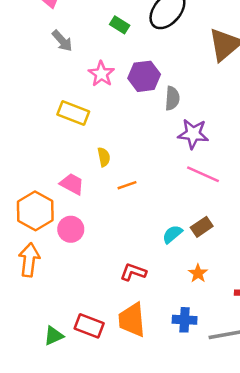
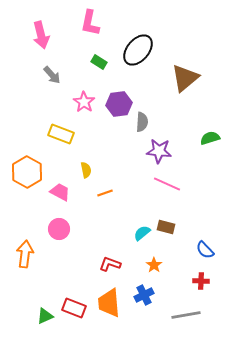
orange hexagon: (35, 211) -> (27, 172), moved
brown rectangle: (202, 227) -> (166, 227), turned 48
orange star: (198, 273) -> (154, 265), moved
blue cross: (185, 320) -> (144, 295), moved, turned -30

